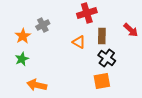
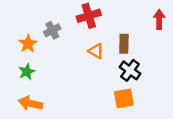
red cross: (87, 13) -> (89, 16), moved
red arrow: (131, 30) -> (159, 19), moved, turned -133
orange arrow: (37, 85) -> (30, 103), moved

